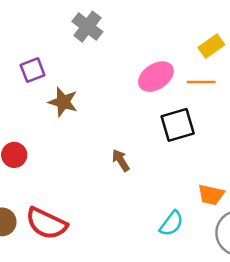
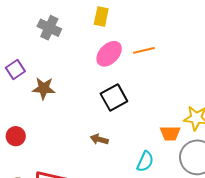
yellow rectangle: (211, 46) -> (101, 17), moved, turned -30
black square: (178, 125) -> (114, 98), moved
brown arrow: (121, 160) -> (99, 139), moved, turned -30

